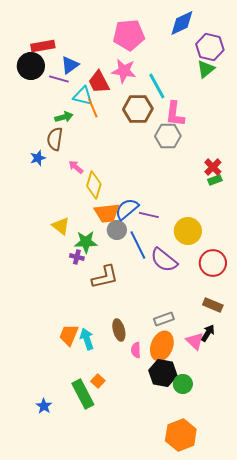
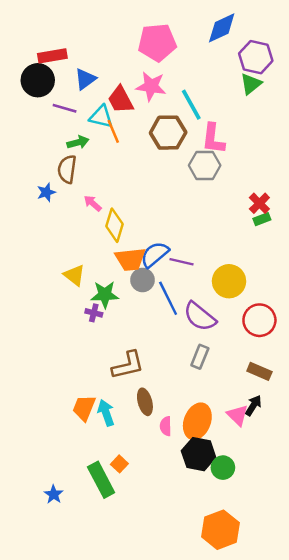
purple line: (59, 79) -> (65, 108), moved
brown L-shape: (105, 277) -> (128, 365), moved
gray rectangle: (164, 319) -> (200, 357), moved, turned -48

